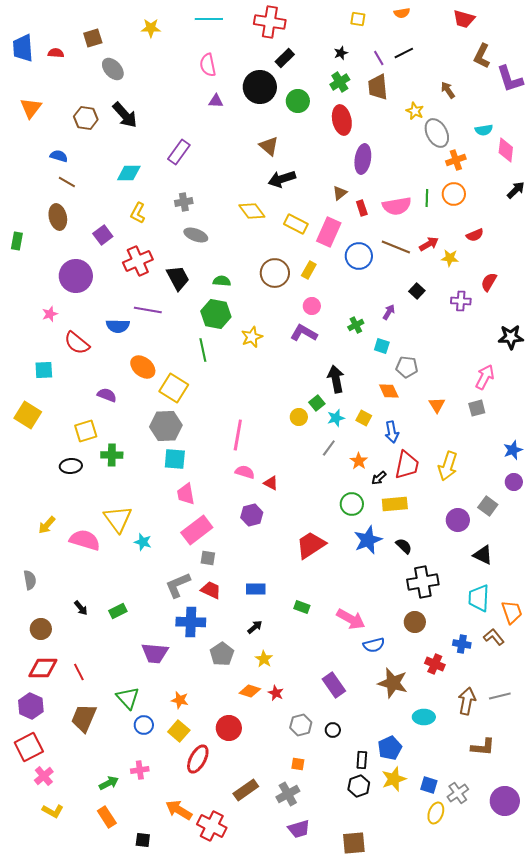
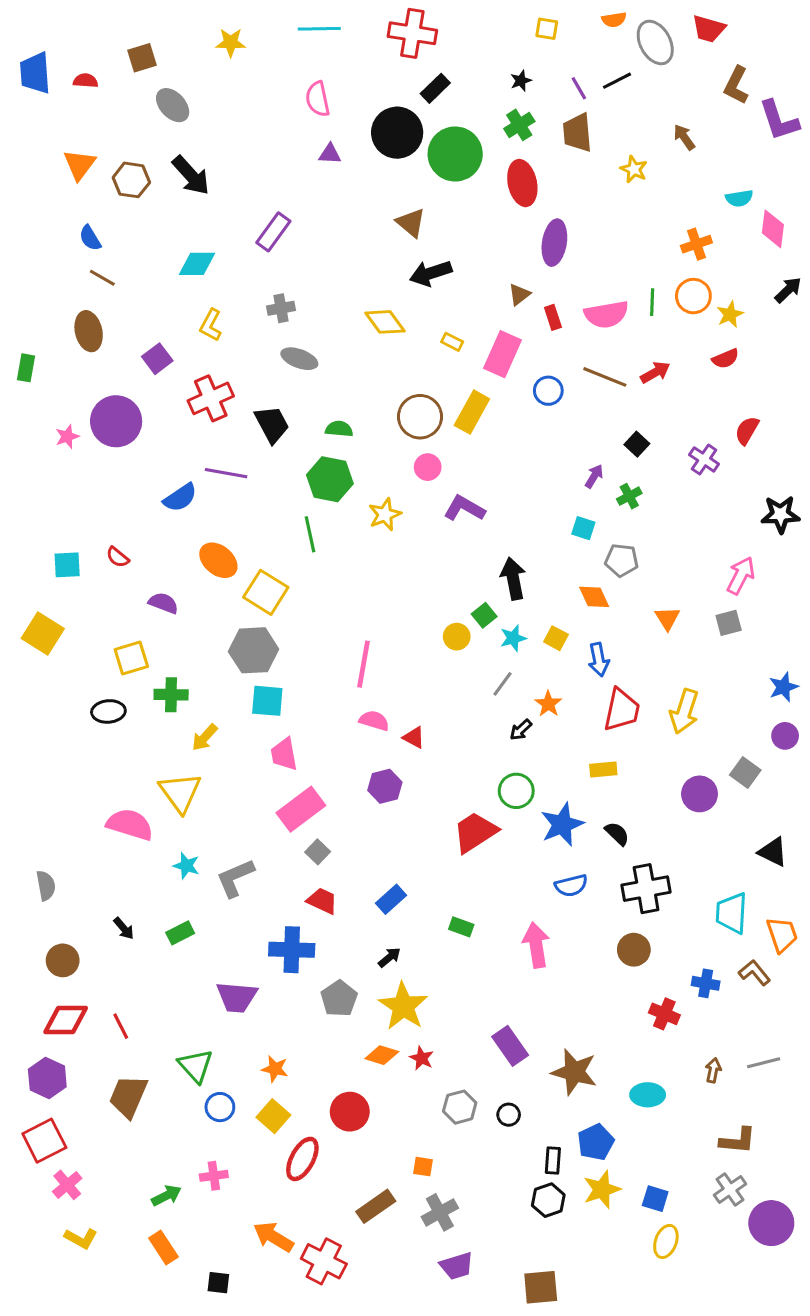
green circle: (298, 101) -> (455, 154), size x1.5
orange triangle: (31, 108) -> (79, 165), moved
gray ellipse: (437, 133) -> (655, 42), moved
blue semicircle: (59, 156) -> (90, 238), turned -138
yellow rectangle: (296, 224) -> (452, 342), size x0.6
blue circle: (359, 256) -> (548, 391), size x0.7
yellow star: (450, 258) -> (730, 314), moved, turned -30
yellow rectangle: (309, 270) -> (472, 412), size x1.5
purple cross: (461, 301) -> (704, 459), turned 30
pink circle: (312, 306) -> (428, 467), moved
pink star: (50, 314) -> (67, 437), moved
green cross: (356, 325) -> (629, 496), moved
blue semicircle: (118, 326) -> (180, 498), turned -35
red semicircle: (77, 343) -> (118, 557), moved, size x0.6
black arrow: (379, 478) -> (521, 730), moved
green circle: (352, 504) -> (516, 791), moved
yellow rectangle: (395, 504) -> (603, 769), size x0.7
yellow arrow: (47, 525) -> (205, 737), moved
cyan star: (143, 542) -> (186, 866), moved
black triangle: (483, 555) -> (773, 852), moved
gray square: (208, 558) -> (318, 852), turned 35
gray L-shape: (178, 585) -> (235, 878), moved
blue rectangle: (256, 589) -> (391, 899), turned -42
pink arrow: (351, 619) -> (536, 945), turned -128
blue semicircle: (374, 645) -> (571, 886), moved
yellow star: (264, 659) -> (403, 1006), size x1.8
brown star: (393, 683) -> (574, 1072), moved
brown arrow: (467, 701) -> (713, 1070), size x0.6
orange square: (298, 764) -> (423, 1167), moved
gray cross: (458, 793) -> (730, 1190), moved

